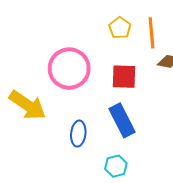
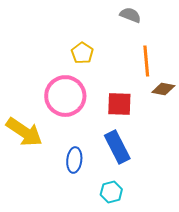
yellow pentagon: (120, 28) -> (82, 53), moved

